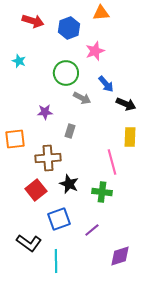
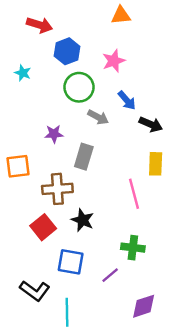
blue hexagon: (69, 28) -> (67, 51), moved
gray rectangle: (70, 131) -> (84, 157), size x1.5
green cross: (102, 192) -> (133, 248), moved
blue square: (59, 219) -> (71, 262), turned 30

